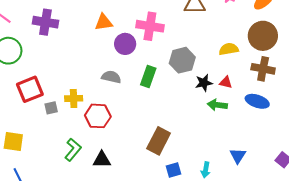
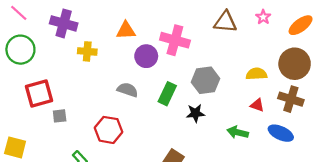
red triangle: (226, 82) -> (257, 105), moved
black star: (204, 83) -> (195, 113), moved
yellow cross: (74, 98) -> (87, 51), moved

